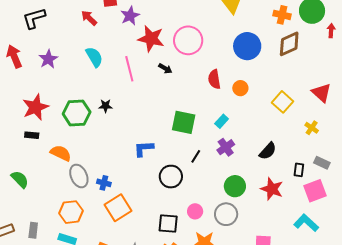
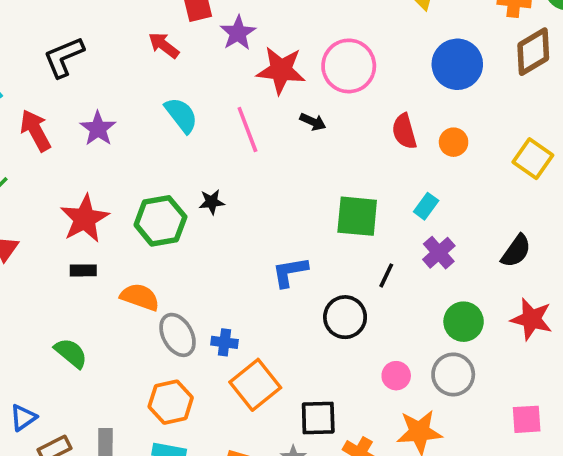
black square: (168, 224) -> (318, 418), moved

